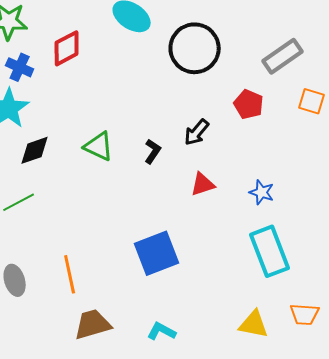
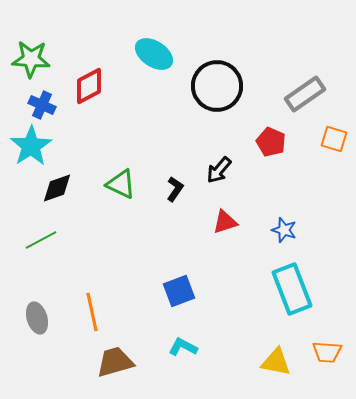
blue square: (157, 253) -> (179, 291), size x0.7
cyan L-shape: (162, 331) -> (183, 347), moved

